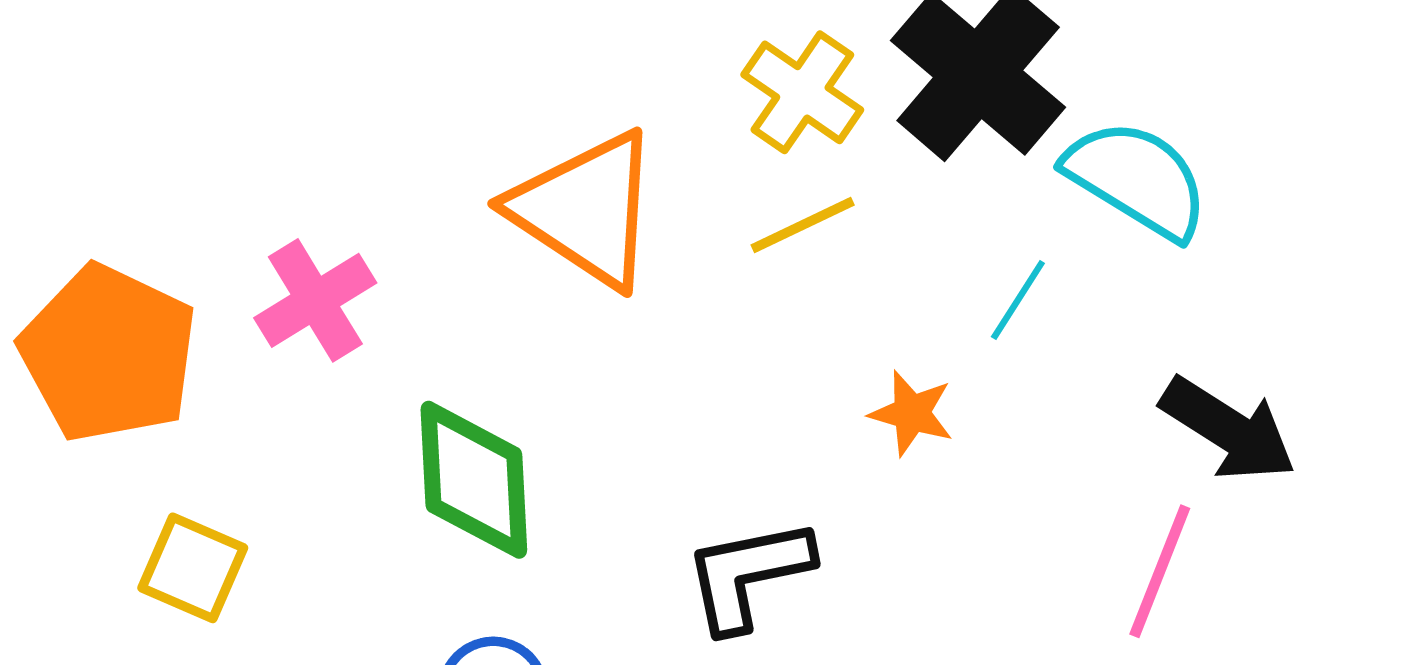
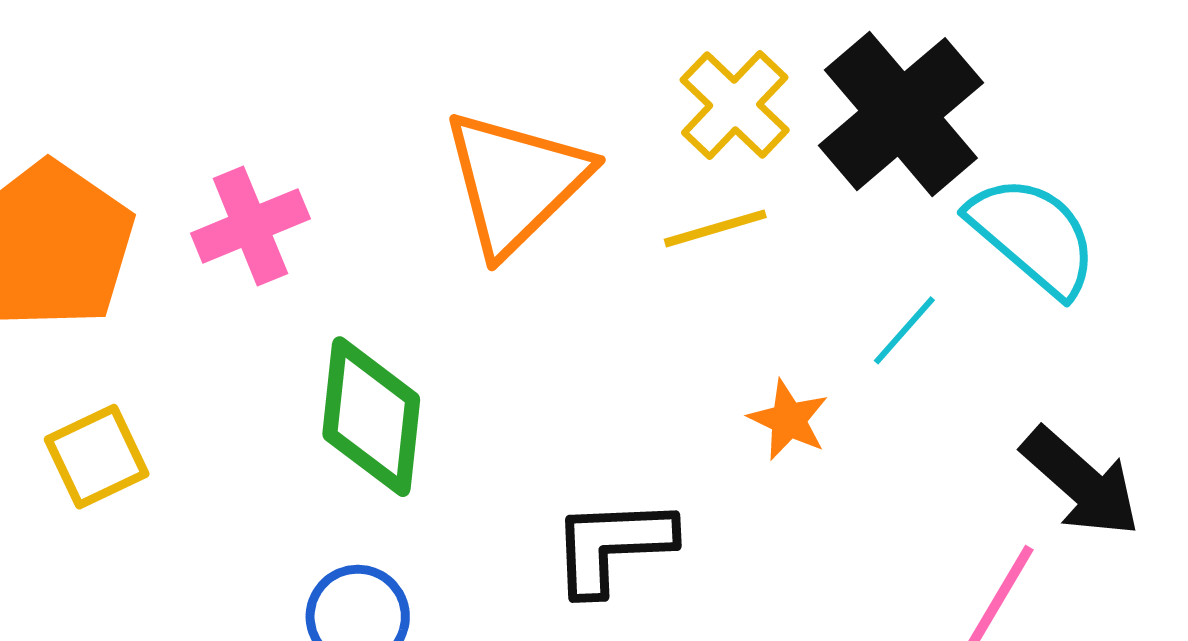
orange triangle: (586, 209) -> (516, 182), turned 33
yellow square: (193, 568) -> (97, 457), turned 32

